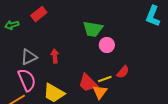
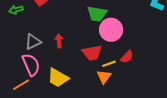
pink circle: (107, 45) -> (111, 30), size x1.5
red trapezoid: (88, 83) -> (92, 53), moved, turned -55

